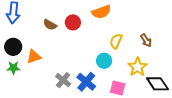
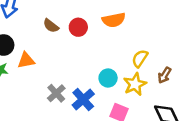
brown arrow: (146, 40) -> (165, 75), moved, turned 56
yellow semicircle: (116, 41) -> (140, 58), moved
yellow star: (137, 67) -> (135, 84), moved

